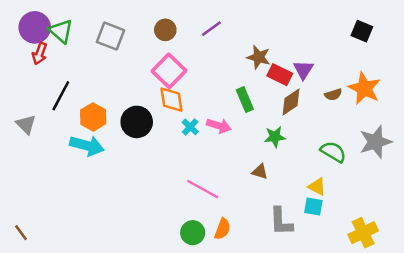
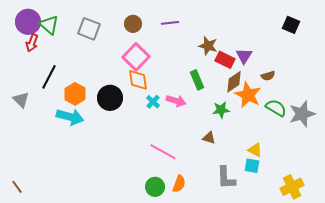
purple line: (211, 29) -> (170, 23), turned 30
orange star: (364, 88) -> (248, 95), moved
green semicircle: (333, 152) -> (276, 108), moved

